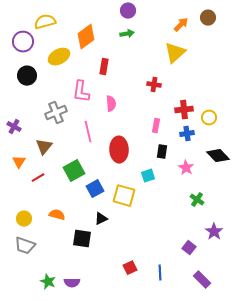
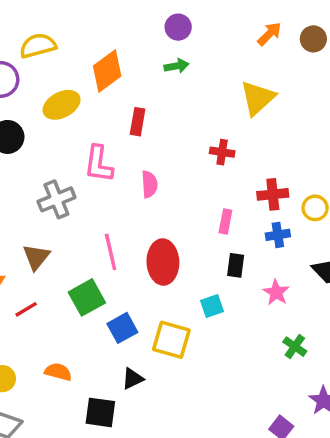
orange arrow: (181, 25) -> (269, 34), moved
pink line: (88, 132) -> (111, 252), moved

